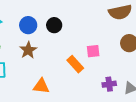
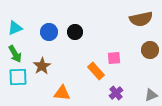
brown star: (28, 50) -> (42, 66), moved
purple cross: (109, 84) -> (116, 93), moved, turned -32

